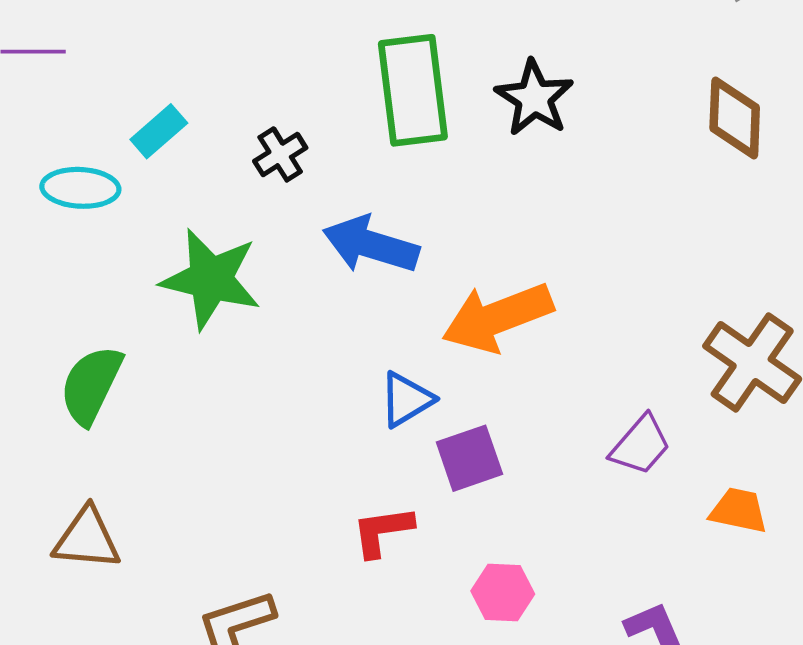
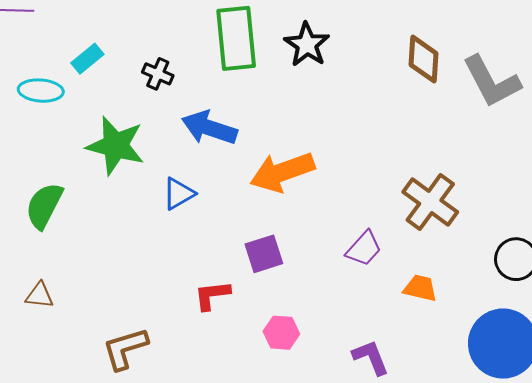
black cross: (280, 154) -> (158, 74), turned -36
blue triangle: (406, 399) -> (179, 194), moved
brown triangle: (87, 539) -> (40, 295), size x0.7

